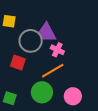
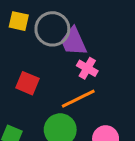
gray circle: (31, 41) -> (52, 29), moved

